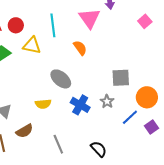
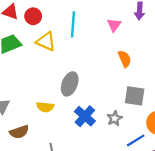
pink triangle: (90, 18) -> (114, 25), size x0.6
orange semicircle: (80, 48) -> (125, 59), moved
gray ellipse: (61, 79) -> (70, 84), turned 60

